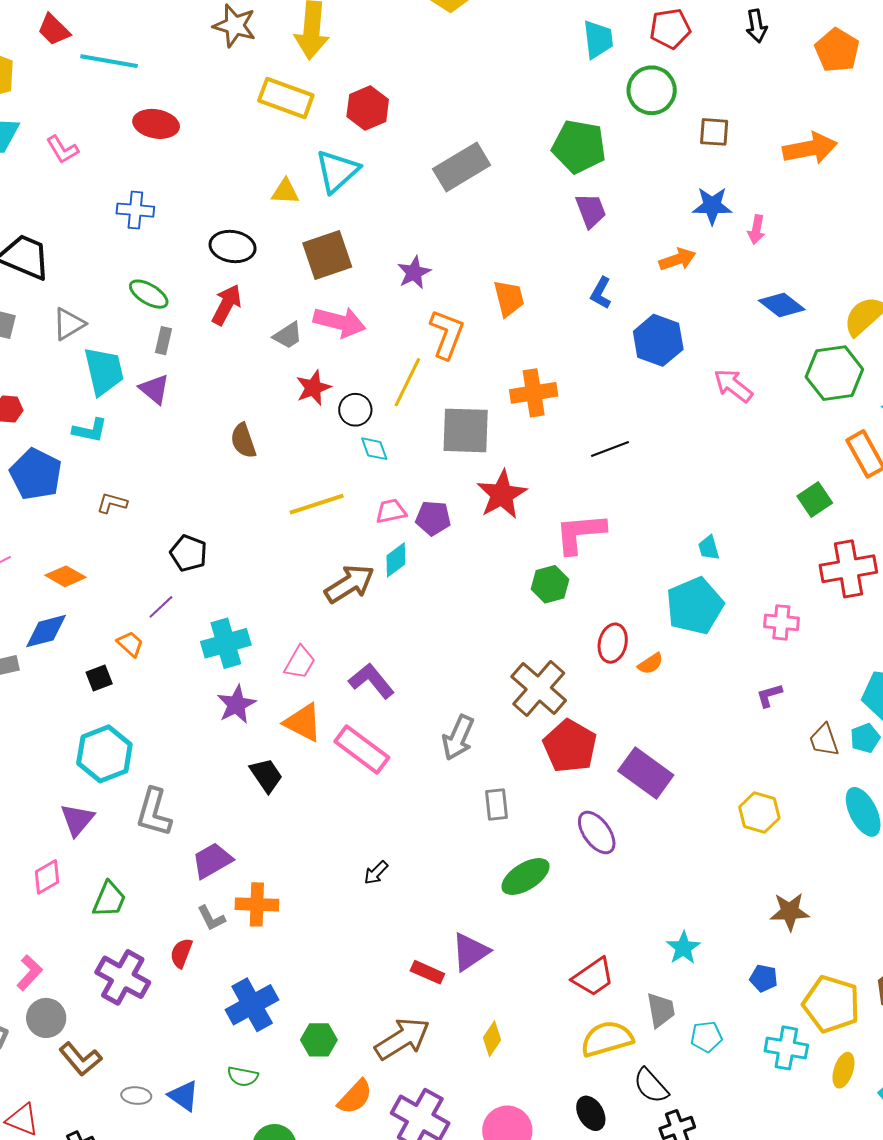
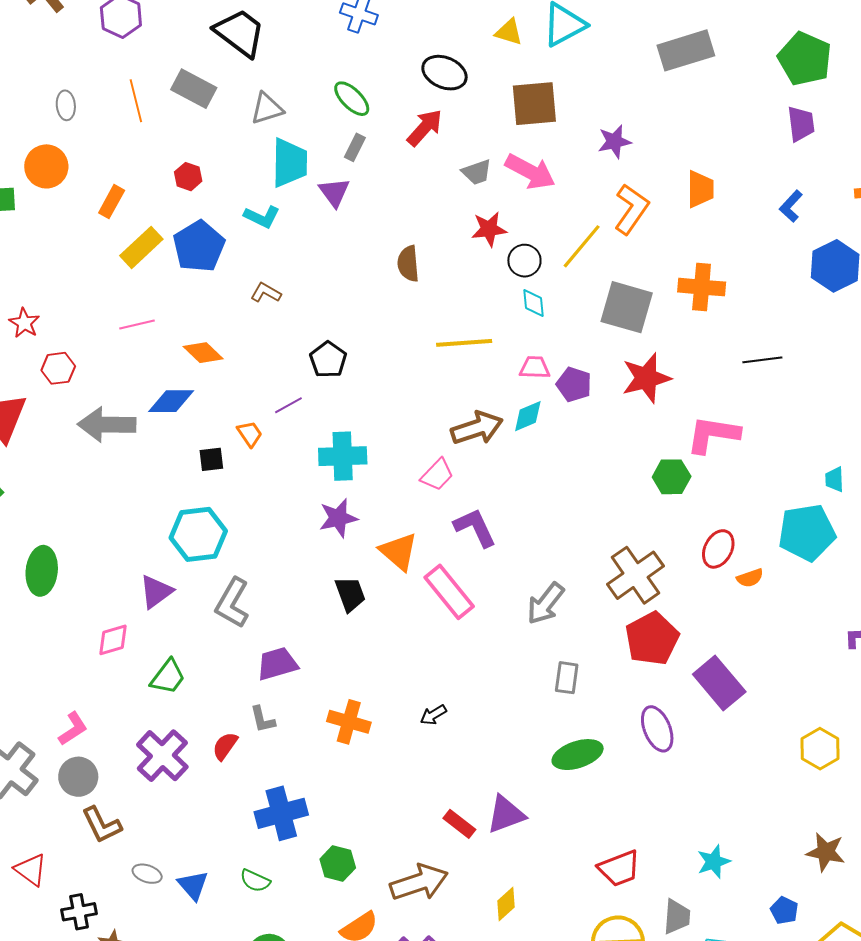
pink trapezoid: (300, 662) -> (437, 475), moved
orange cross: (257, 904) -> (349, 722), moved

